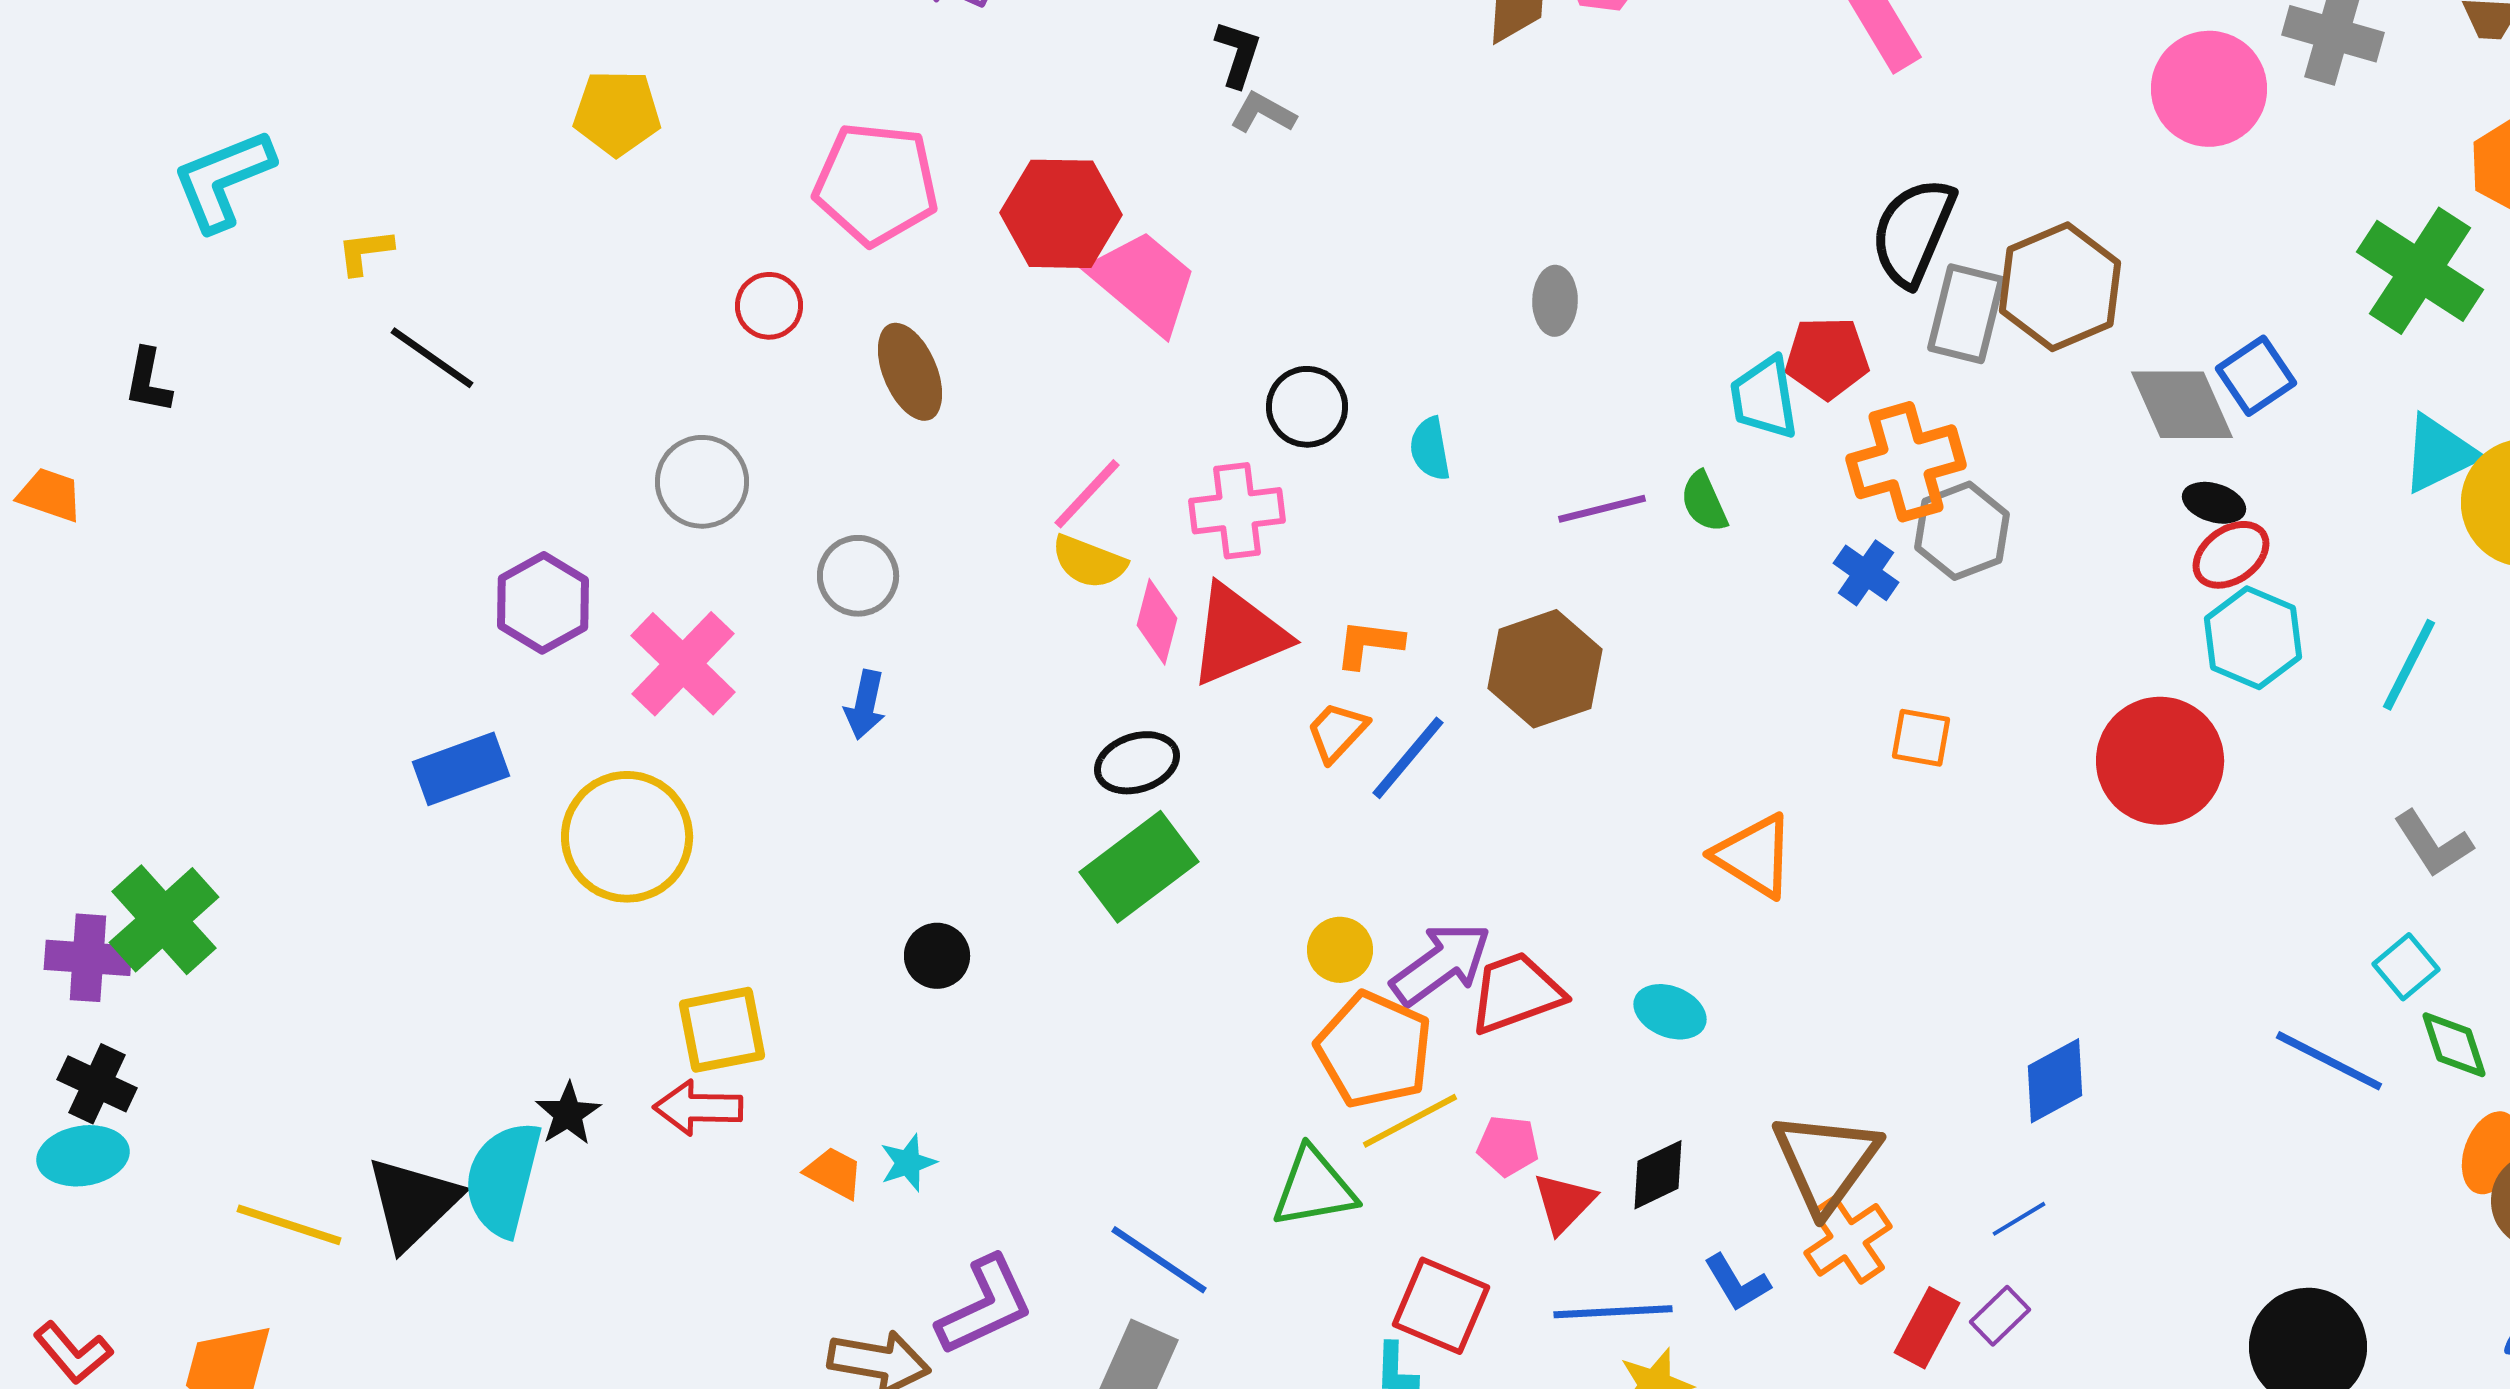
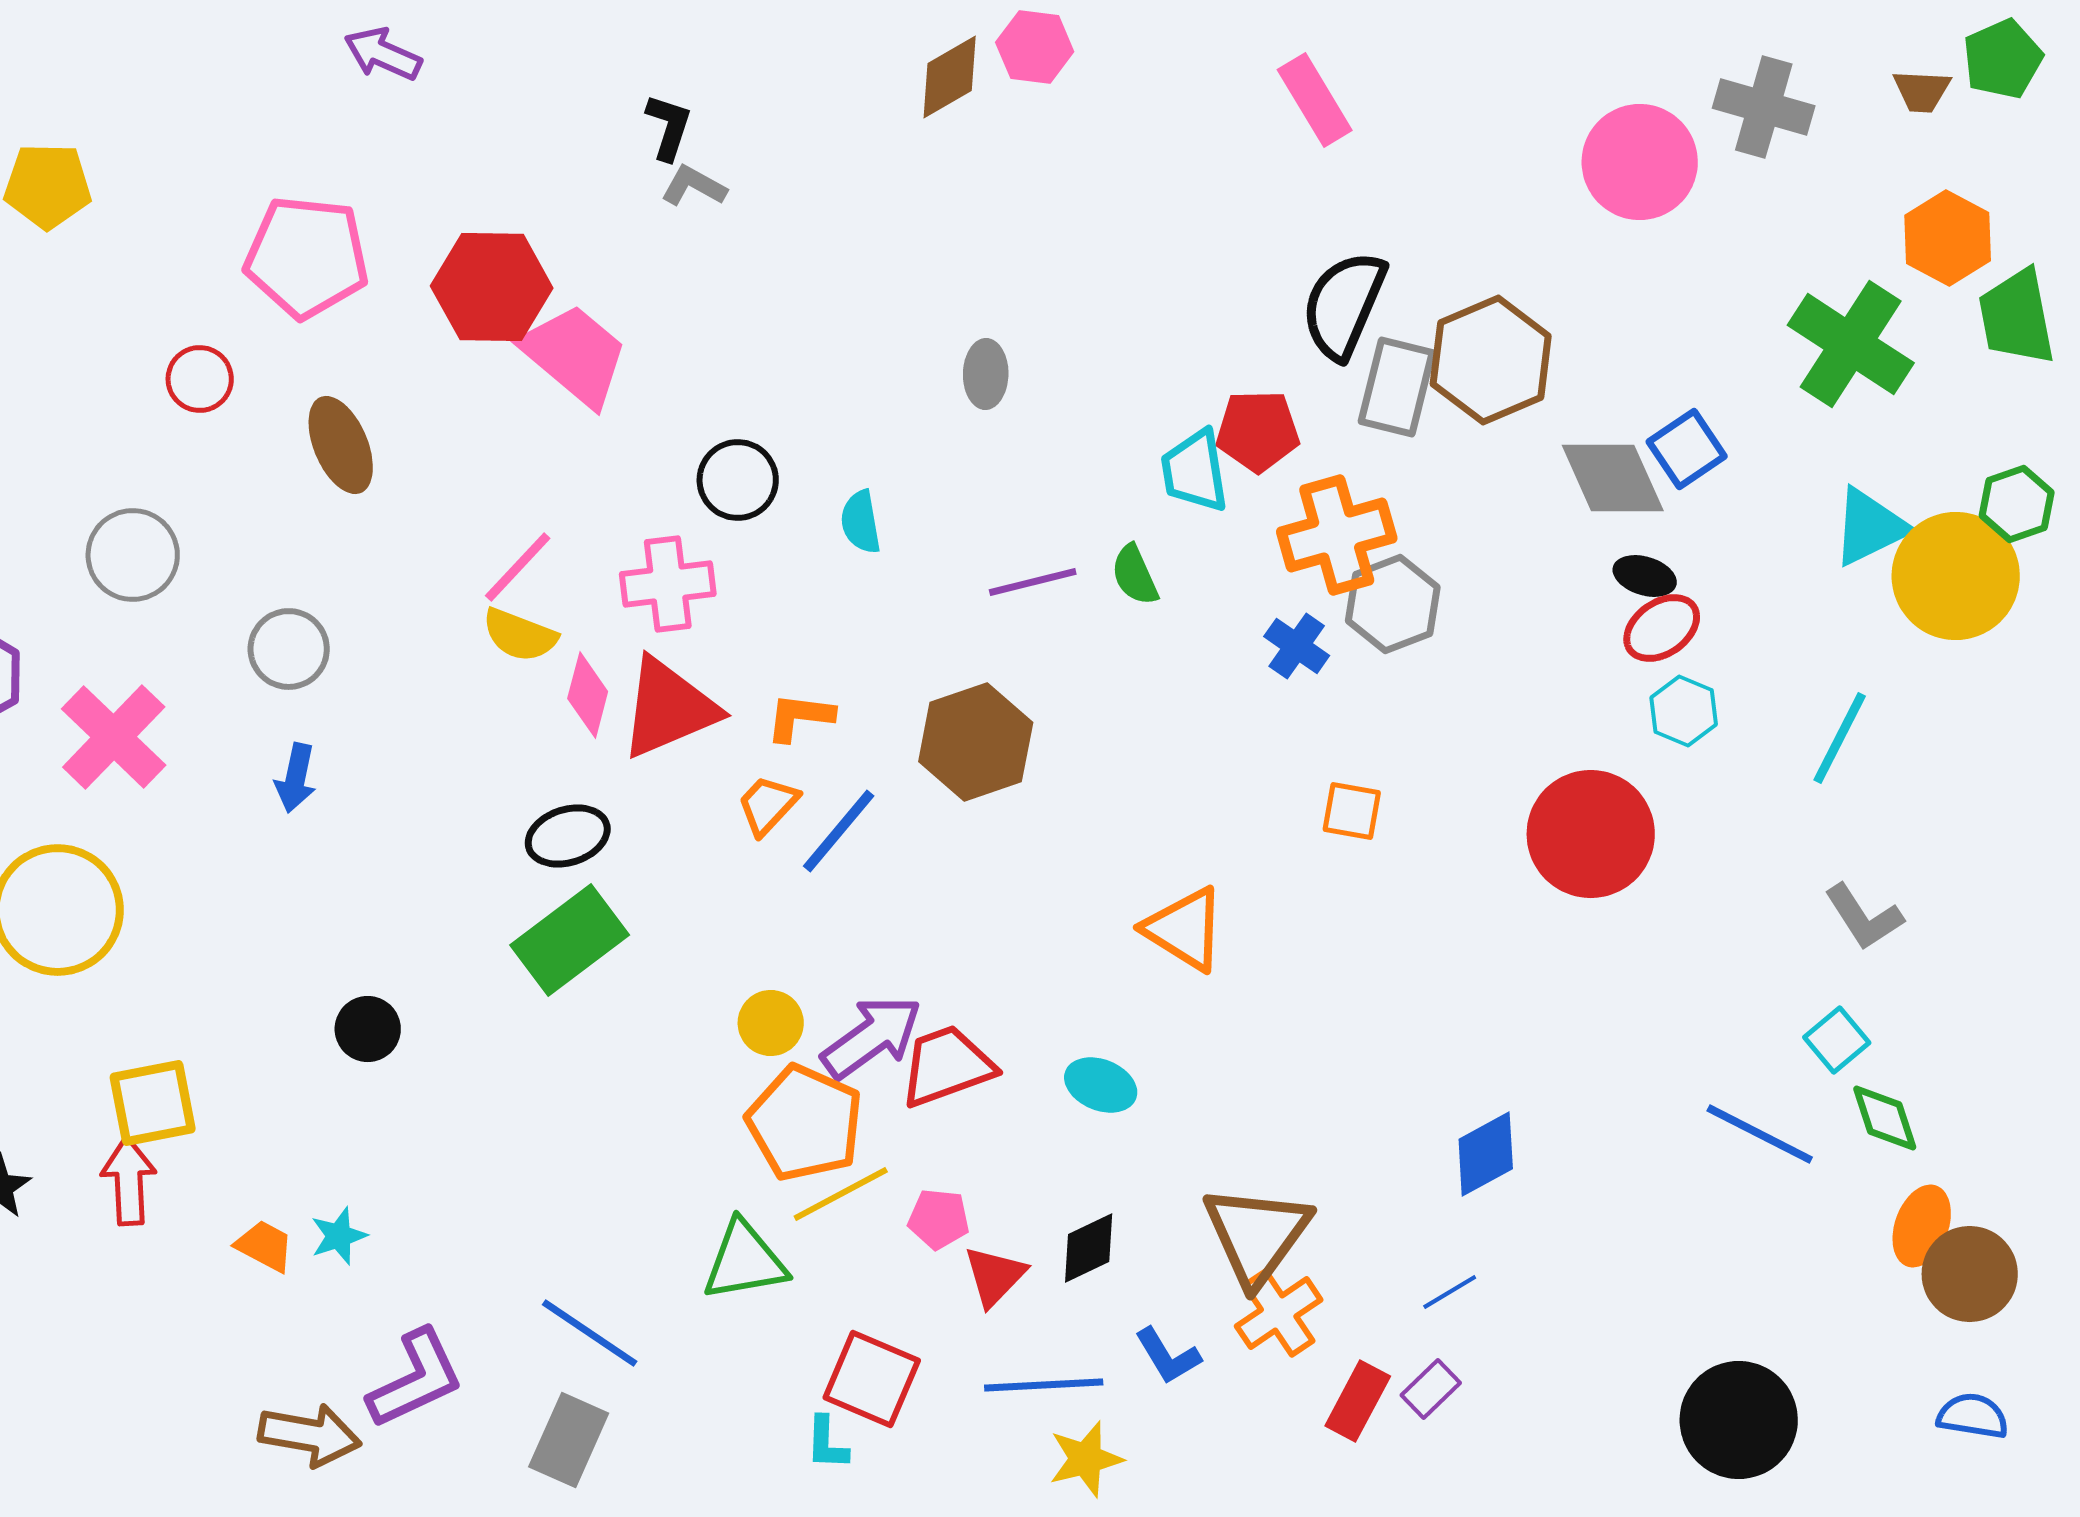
cyan hexagon: (2253, 638) -> (1684, 711), size x0.7
red arrow: (698, 1108) -> (129, 1181), turned 86

